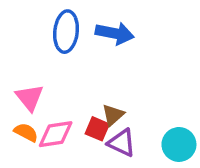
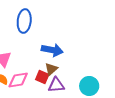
blue arrow: (115, 33) -> (52, 50), moved
purple triangle: (122, 143) -> (56, 85), turned -30

